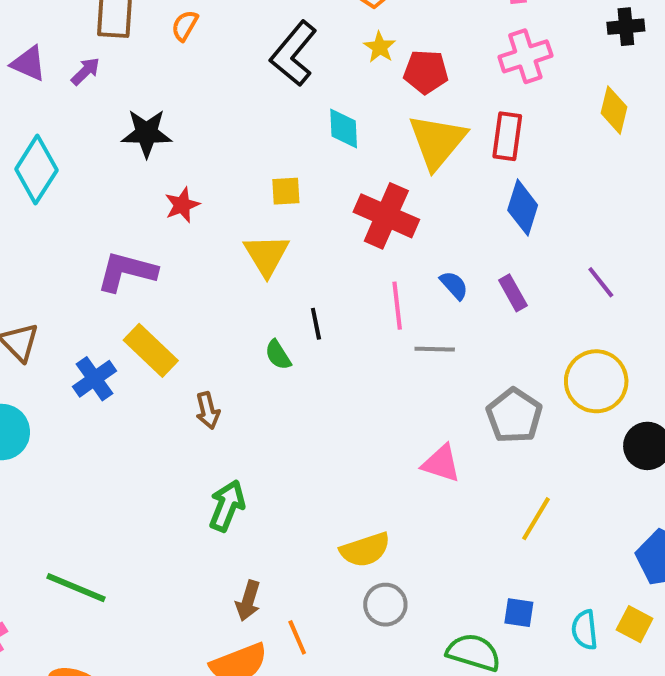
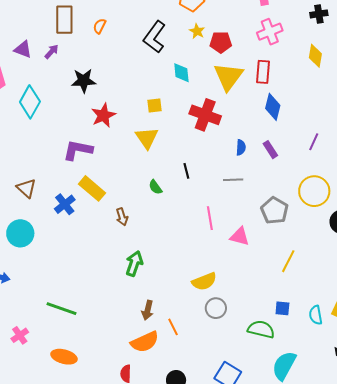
red star: (182, 205) -> (103, 115), size x1.4
purple line: (601, 282) -> (314, 142), turned 66
blue semicircle: (454, 285) -> (241, 147), turned 49
pink line: (397, 306) -> (210, 218), moved
black line: (316, 324) -> (186, 171), moved

